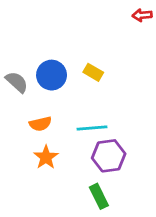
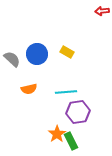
orange star: (46, 157) -> (57, 134), moved

